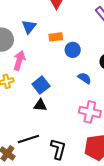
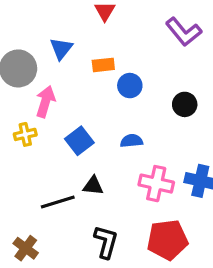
blue semicircle: (85, 78) -> (132, 141), moved, turned -40
black triangle: (40, 105) -> (93, 186), moved
black line: (28, 139) -> (58, 202), moved

